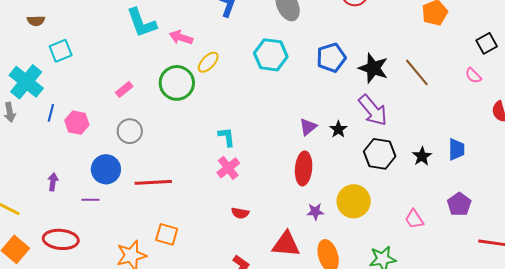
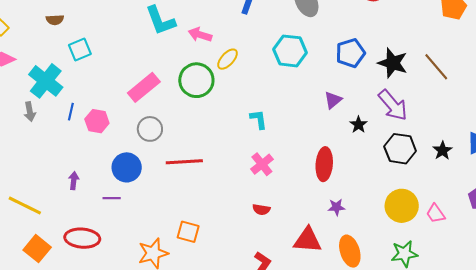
pink rectangle: (124, 89) -> (144, 87), size x1.8
purple triangle: (308, 127) -> (333, 100), moved
cyan L-shape: (227, 137) -> (259, 119), moved
pink cross: (228, 168) -> (262, 164), moved
red line: (153, 182) -> (184, 162), moved
yellow circle: (354, 201) -> (402, 206), moved

